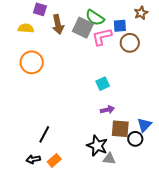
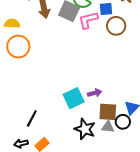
yellow semicircle: (26, 28) -> (12, 24), moved
cyan square: (103, 84) -> (74, 98), moved, size x1.5
gray triangle: (109, 159) -> (108, 127), moved

